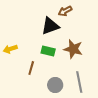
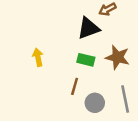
yellow arrow: (10, 49) -> (38, 57), turned 96
brown line: (31, 68) -> (75, 86), moved

